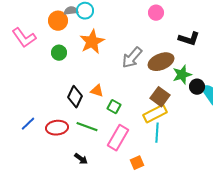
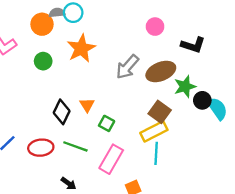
pink circle: (156, 13) -> (155, 27), moved
orange triangle: (97, 91) -> (87, 105), turned 40

